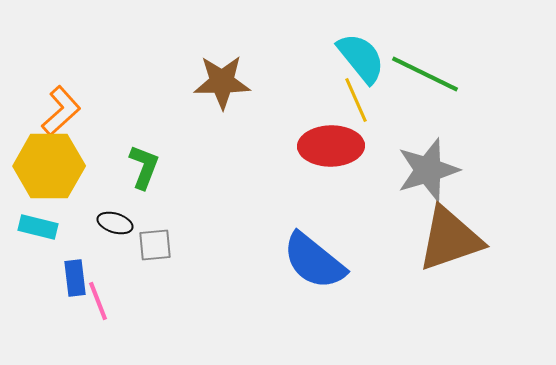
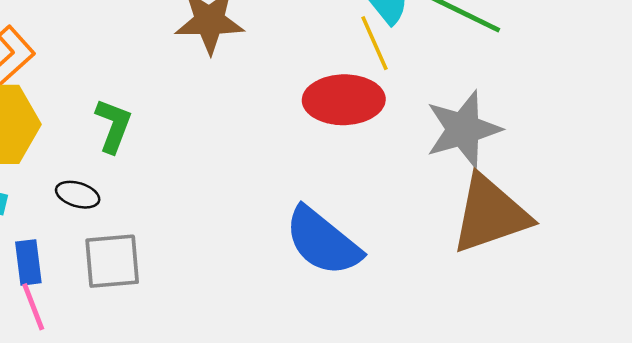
gray square: (155, 245) -> (112, 261), moved, size x1.4
pink line: (98, 301) -> (33, 307), moved

